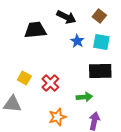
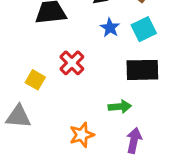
cyan square: (101, 42) -> (144, 29), turned -36
red cross: (50, 83) -> (72, 63), moved

